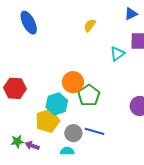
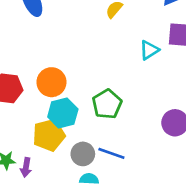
orange circle: (73, 82) -> (51, 82), moved
purple arrow: (32, 146) -> (26, 167), turned -104
cyan semicircle: (67, 151) -> (89, 179), moved

